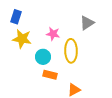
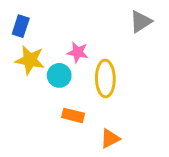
gray triangle: (87, 23) -> (141, 22), moved
cyan circle: (43, 57) -> (59, 75), moved

